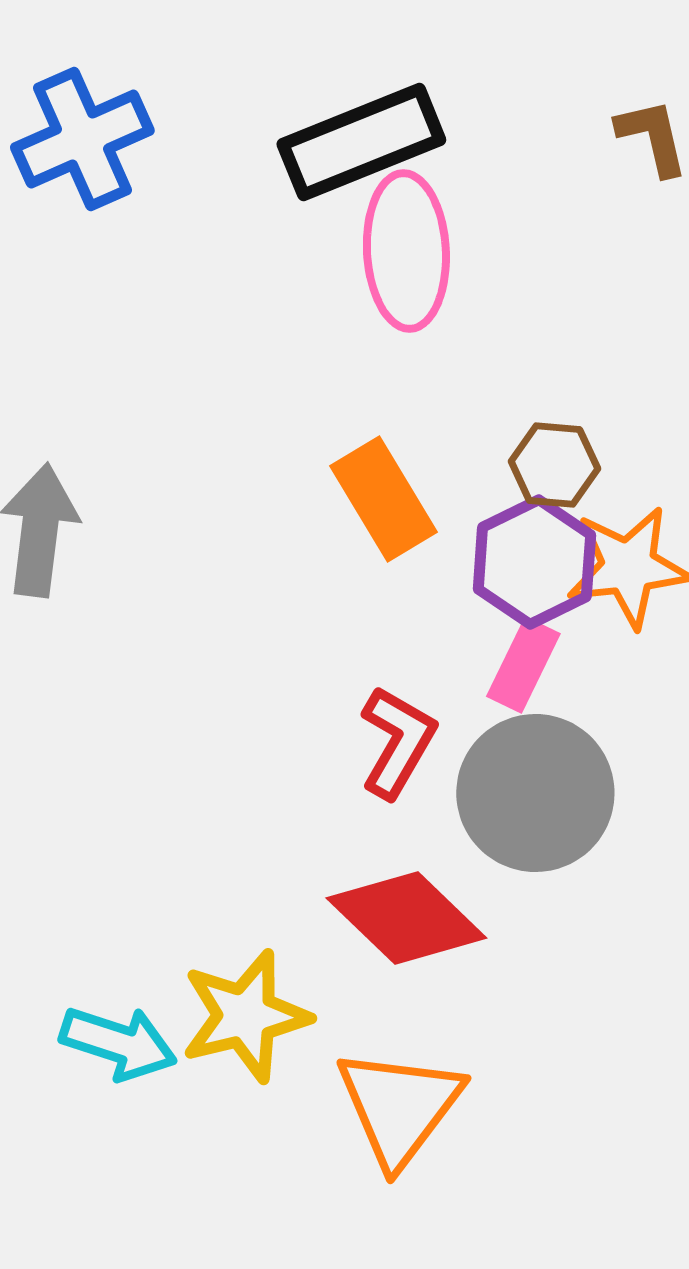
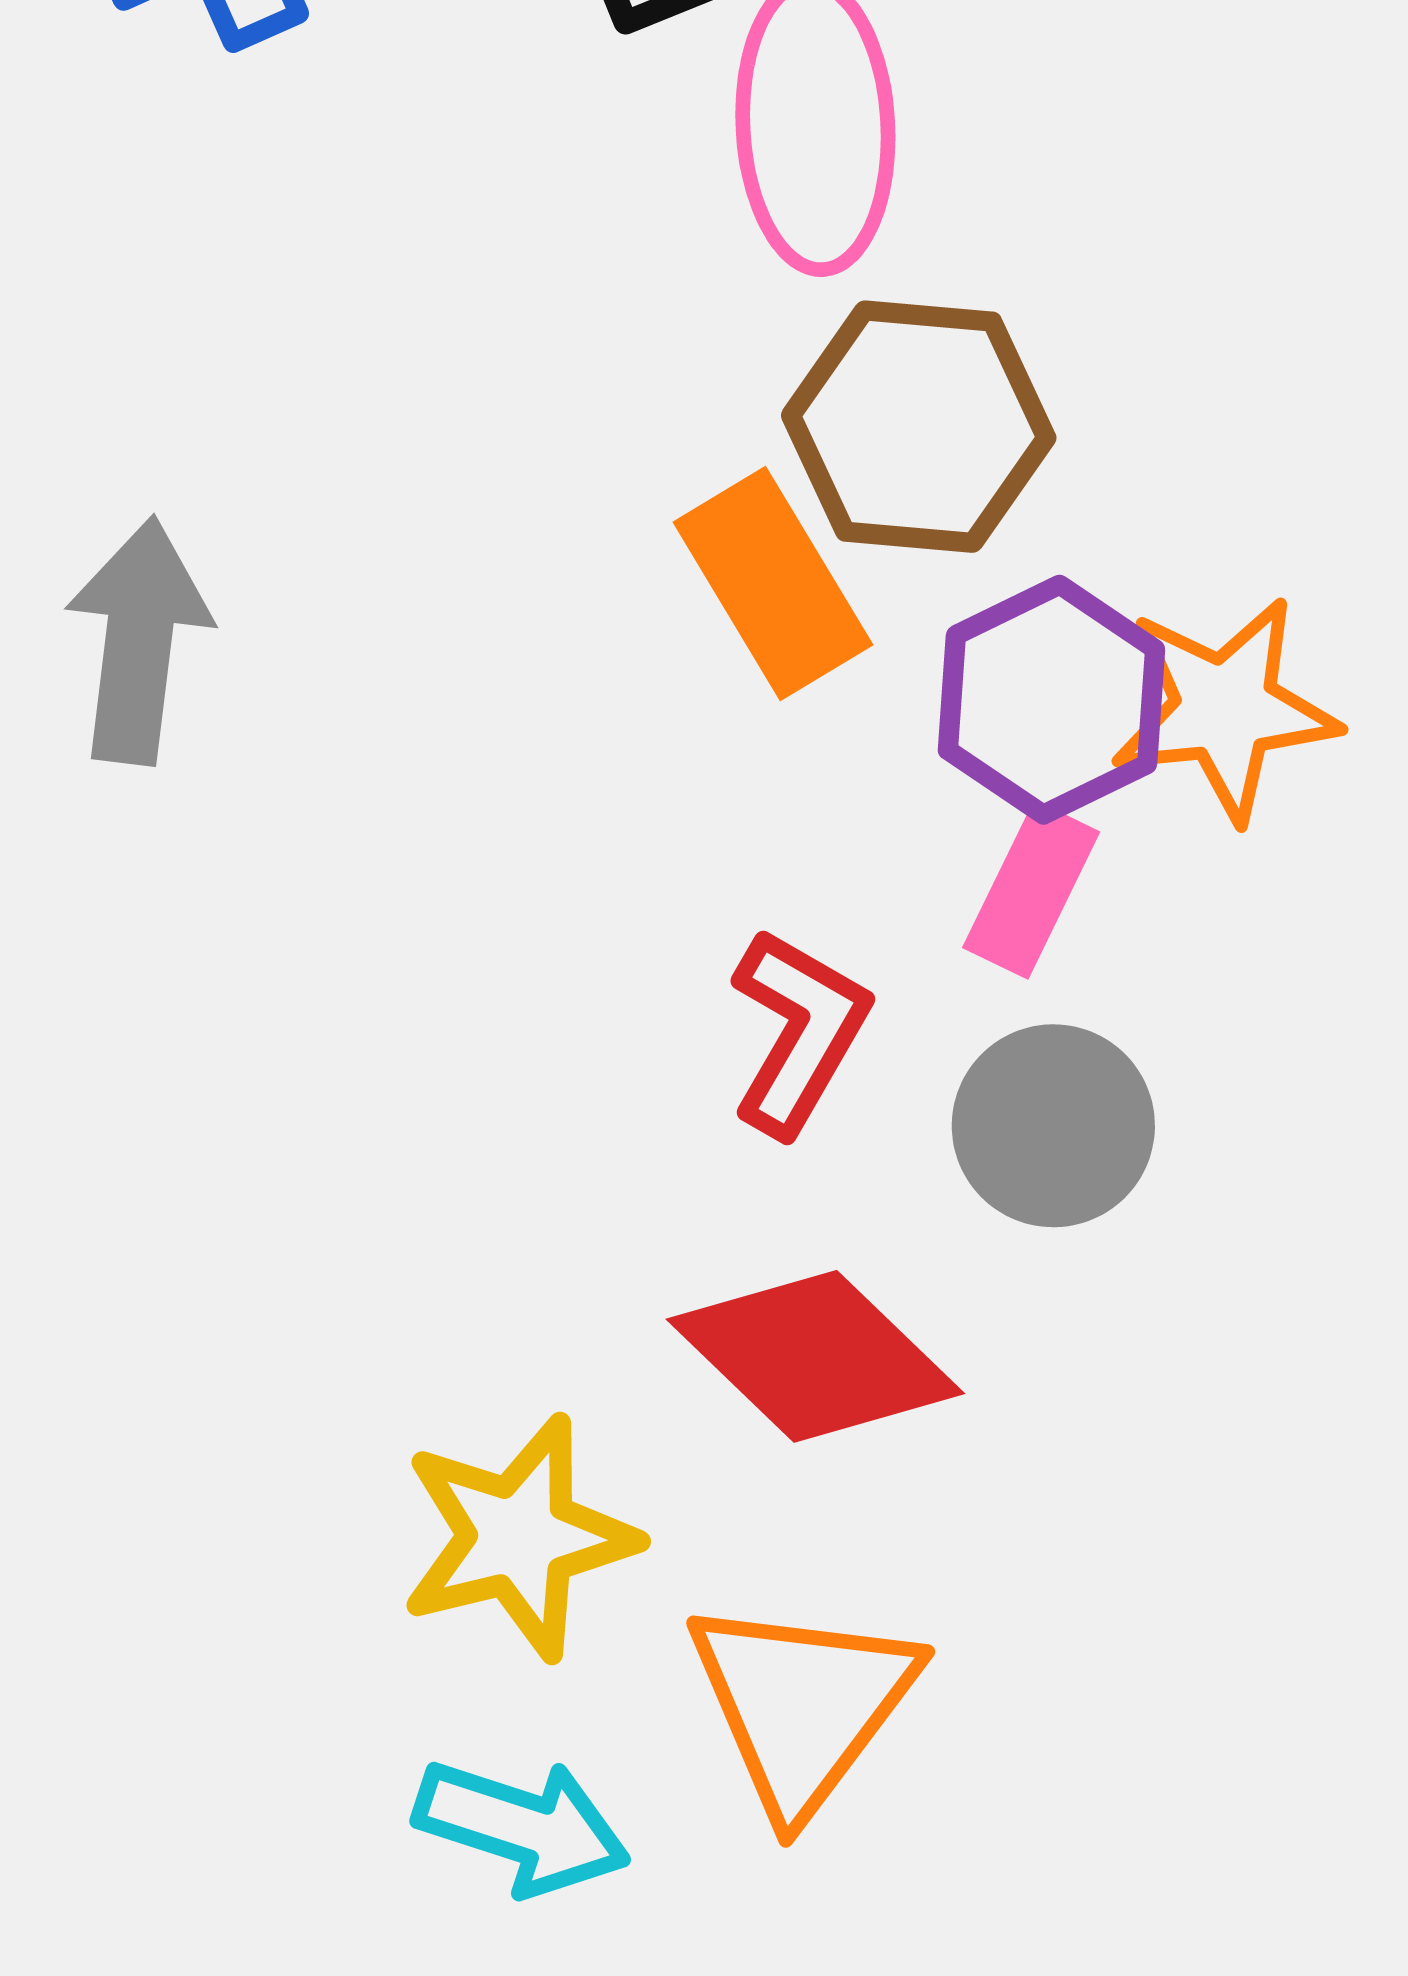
brown hexagon: (554, 465) -> (919, 427), moved, size x1.6
gray circle: (535, 793) -> (1053, 1126), size x0.7
cyan arrow: (118, 1043) -> (522, 1827), moved

